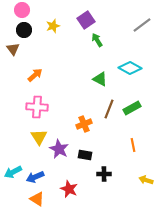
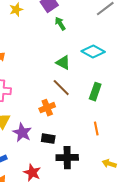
green rectangle: (132, 108) -> (95, 92), turned -42
brown line: (109, 109) -> (61, 88), moved, turned -66
black cross: (104, 174) -> (67, 158), size x1.5

